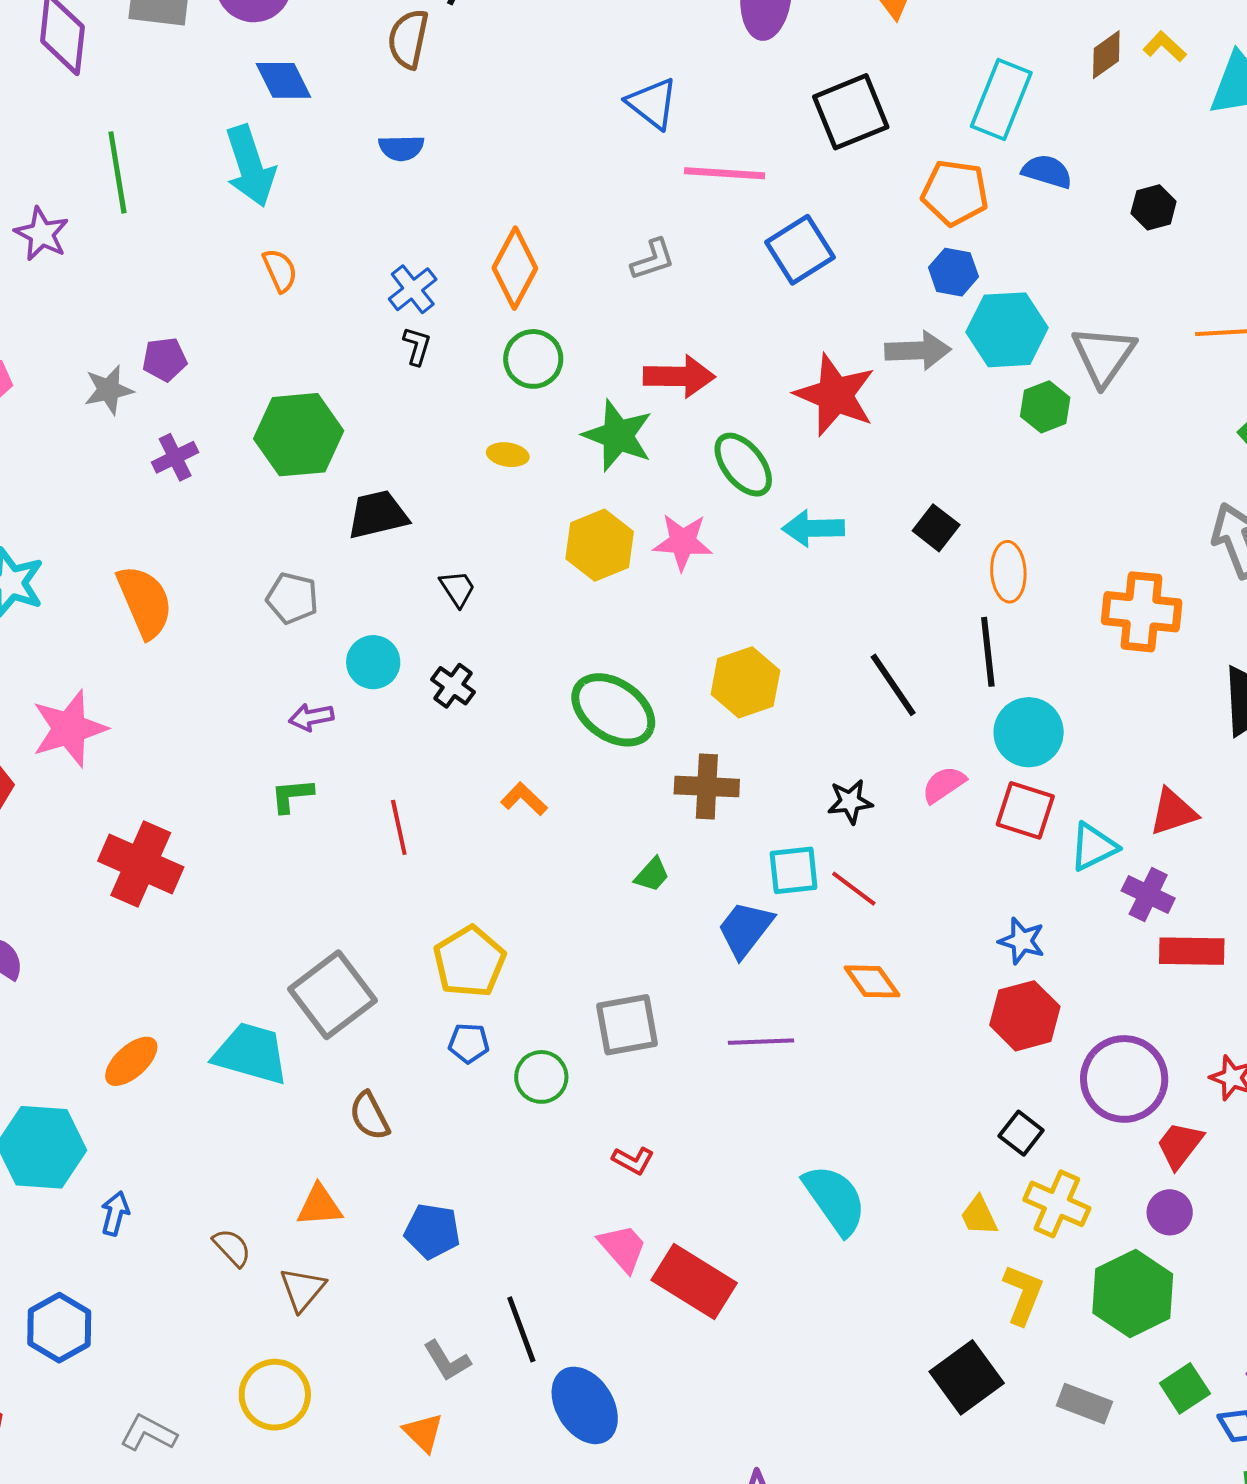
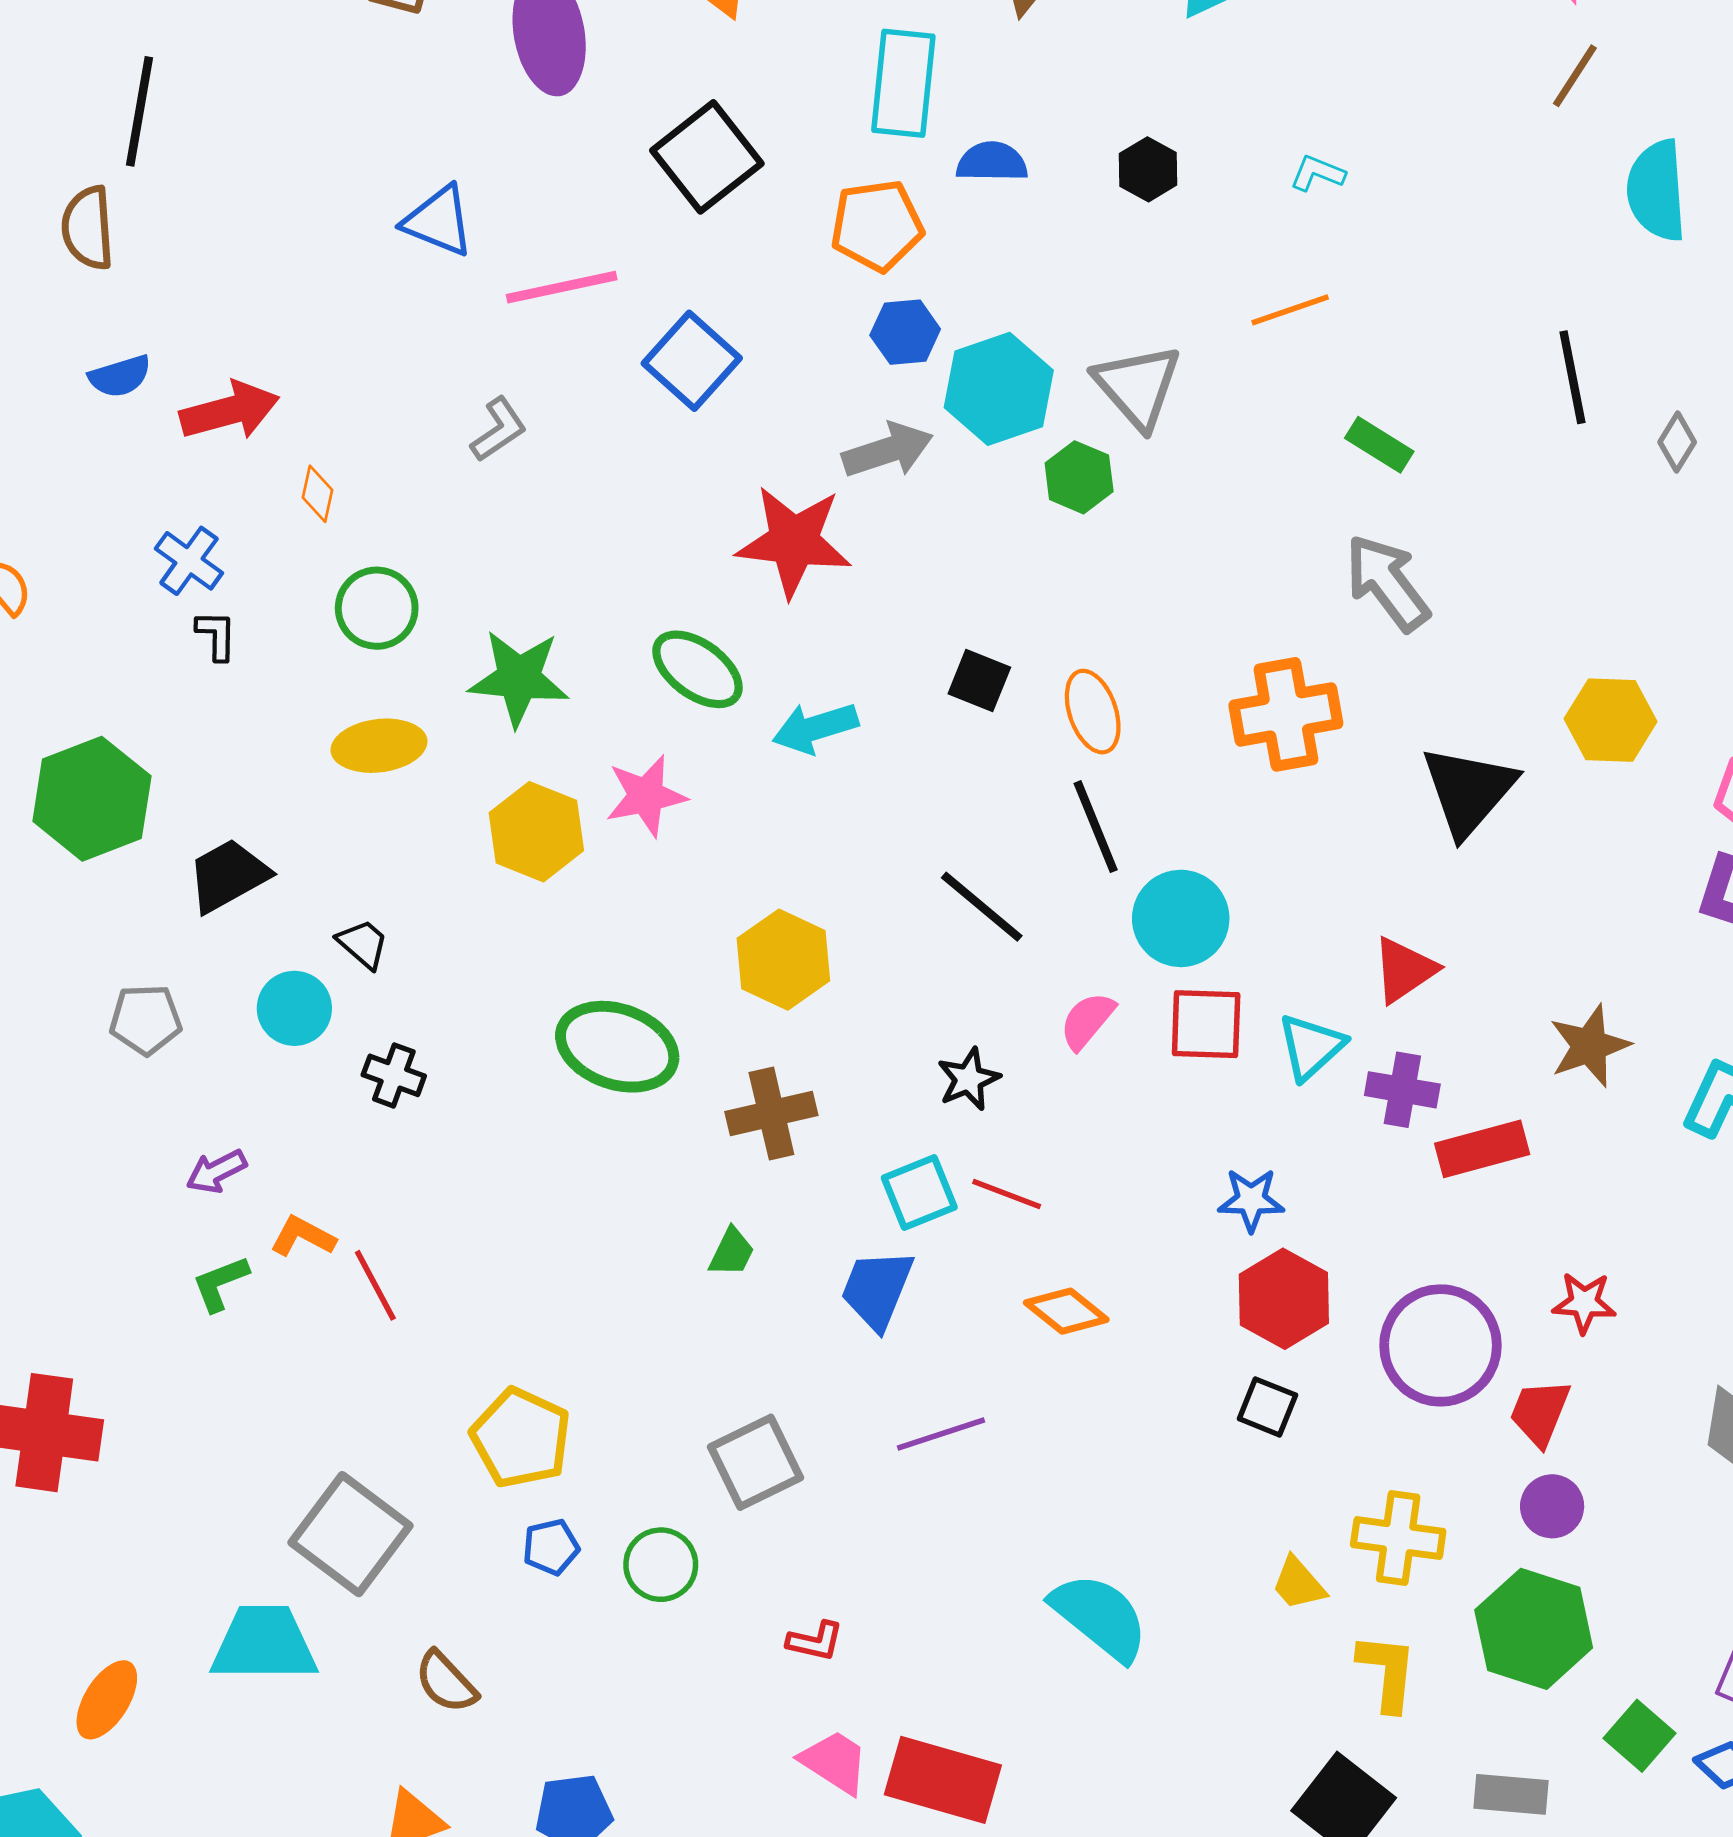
orange diamond: (515, 268) -> (318, 494), size x0.5
red arrow: (679, 376) -> (230, 411), moved
yellow ellipse: (508, 455) -> (379, 746), size x1.6
cyan circle: (373, 662) -> (294, 1008), moved
orange L-shape: (524, 799) -> (303, 1236), moved
black square: (1021, 1133) -> (1267, 1407), moved

